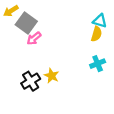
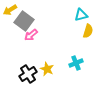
cyan triangle: (100, 21) -> (81, 15), moved, turned -32
cyan cross: (98, 64) -> (76, 63), moved

